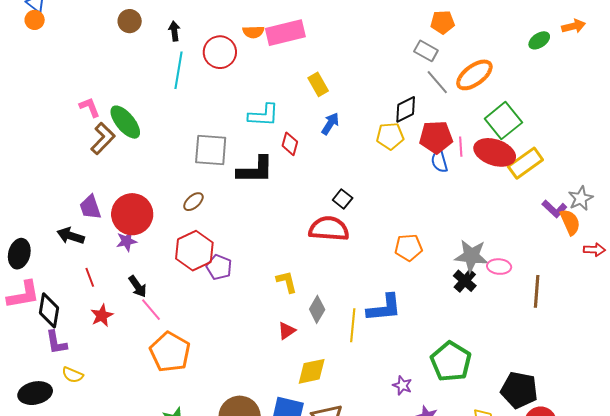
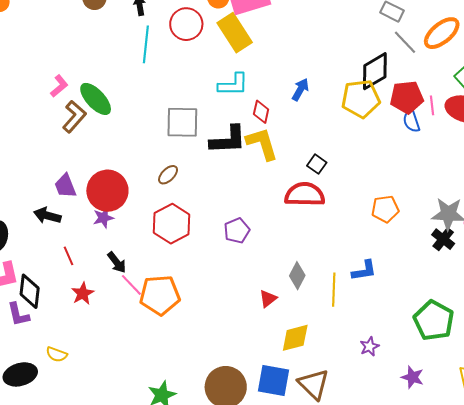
yellow rectangle: (318, 84) -> (235, 33), moved, size x1.6
pink L-shape: (90, 107) -> (59, 86), turned 75
black diamond: (406, 109) -> (375, 71), size x1.4
yellow pentagon: (390, 136) -> (361, 99), size x1.4
purple pentagon: (219, 267) -> (237, 231), moved, turned 30
yellow L-shape: (287, 282) -> (262, 144), moved, size x1.5
blue L-shape: (384, 308) -> (364, 271), size x0.7
purple L-shape: (56, 343) -> (18, 315), moved
orange pentagon: (170, 352) -> (160, 295), moved, turned -30
purple star: (402, 385) -> (370, 346), moved, turned 30

